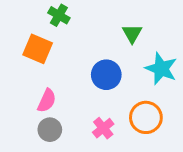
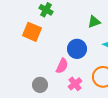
green triangle: (132, 34) -> (94, 22), turned 40
pink semicircle: (47, 101) -> (62, 66), moved

